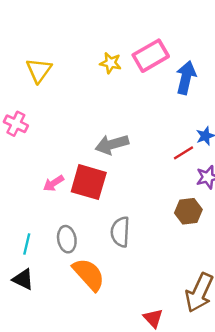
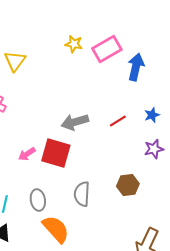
yellow star: (111, 63) -> (74, 44), moved
red line: (183, 153) -> (118, 121), moved
brown hexagon: (188, 211) -> (128, 185), moved

